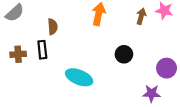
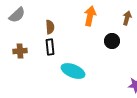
black rectangle: (42, 50) -> (50, 47), moved
black circle: (124, 54) -> (112, 41), moved

